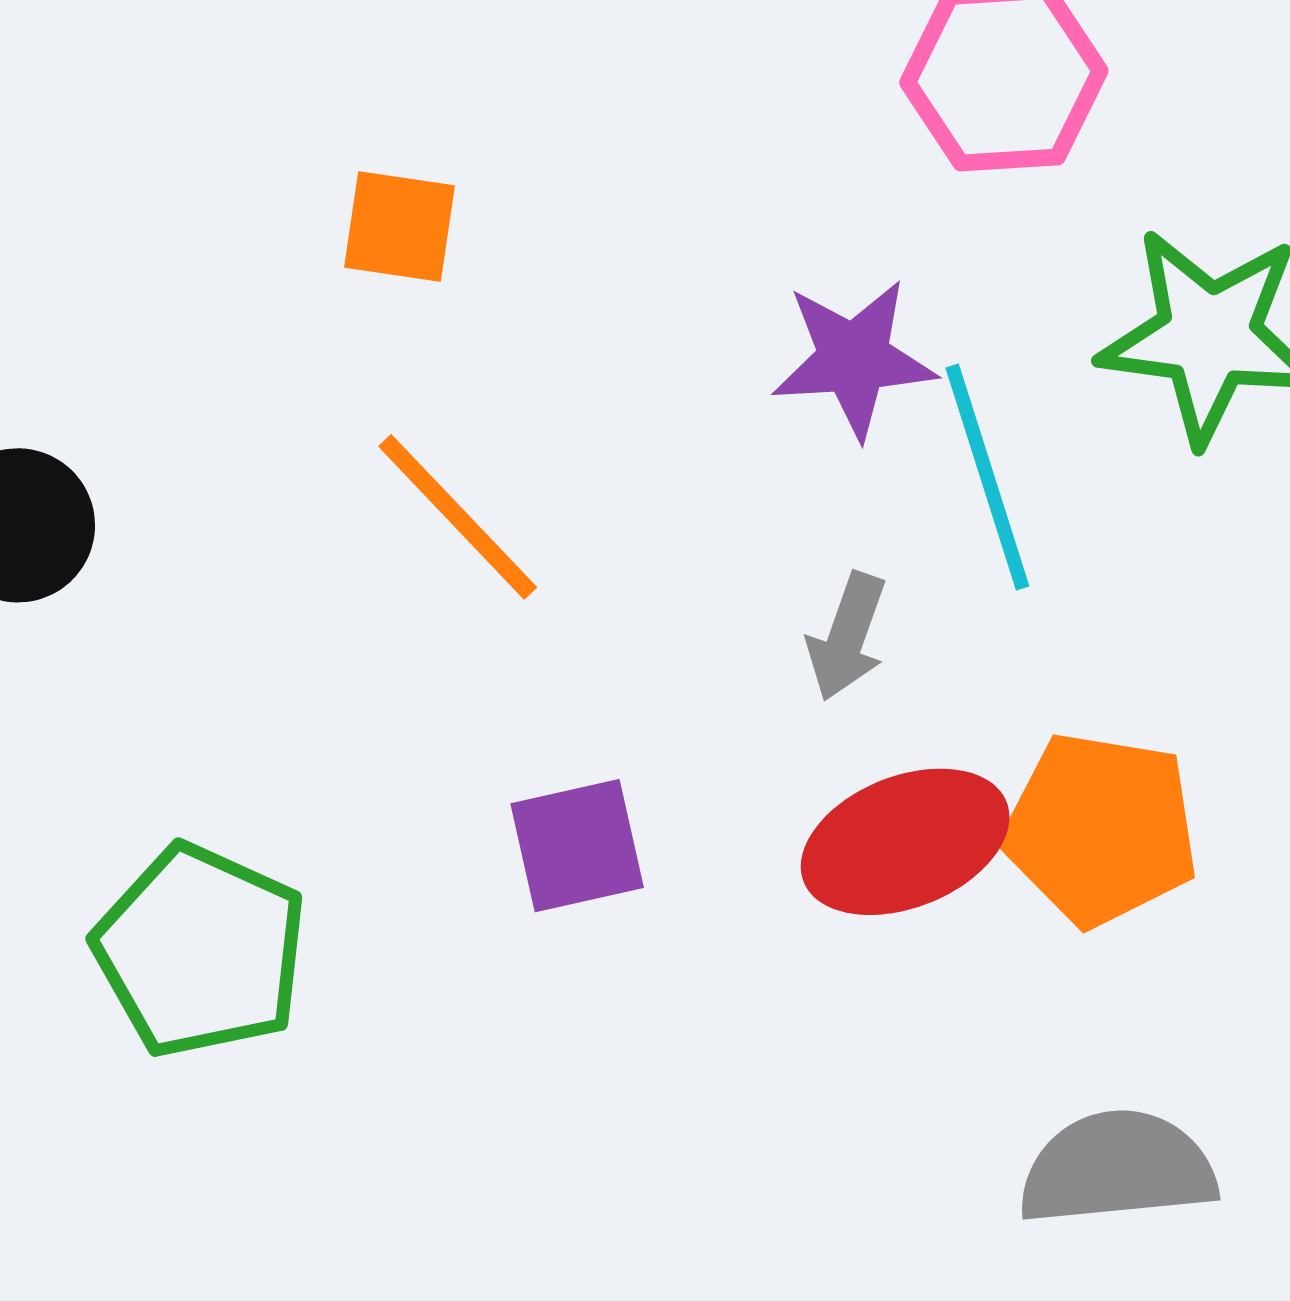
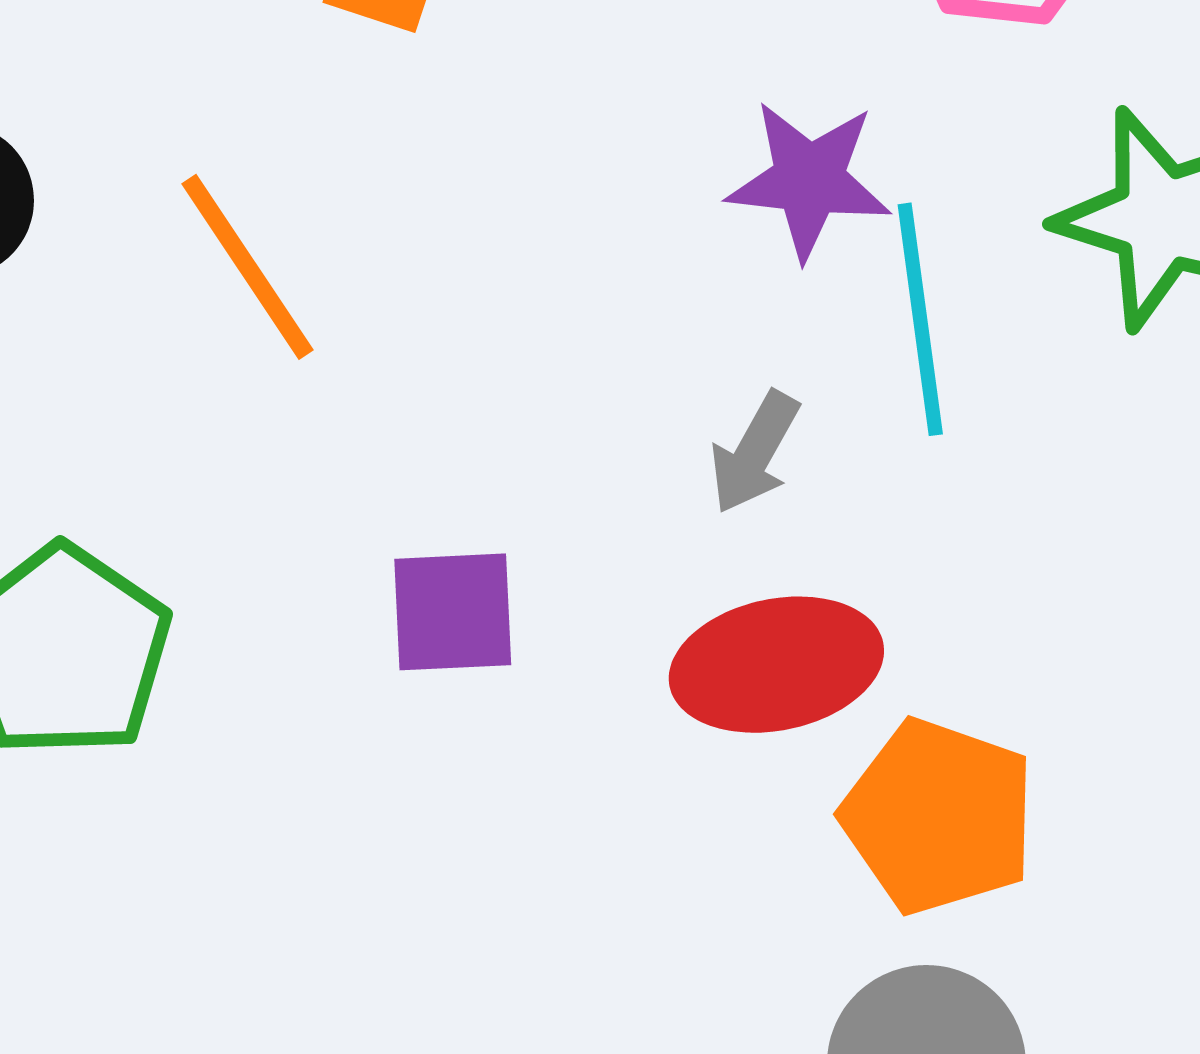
orange line: (458, 517) -> (247, 267), moved
orange pentagon: (1101, 829) -> (939, 816), moved

